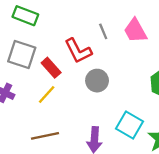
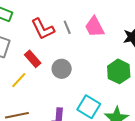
red L-shape: (78, 51) -> (43, 29), moved
red rectangle: (51, 68) -> (33, 59), moved

